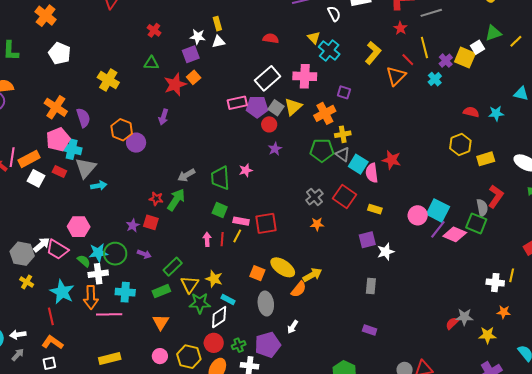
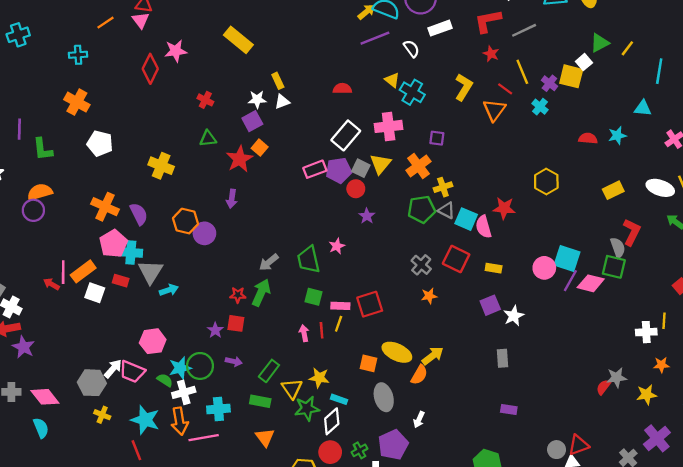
yellow hexagon: (460, 144) -> (546, 182), moved
green rectangle: (161, 291) -> (260, 401), turned 42

